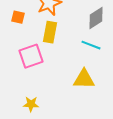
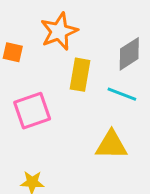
yellow rectangle: (50, 32) -> (80, 75), moved

